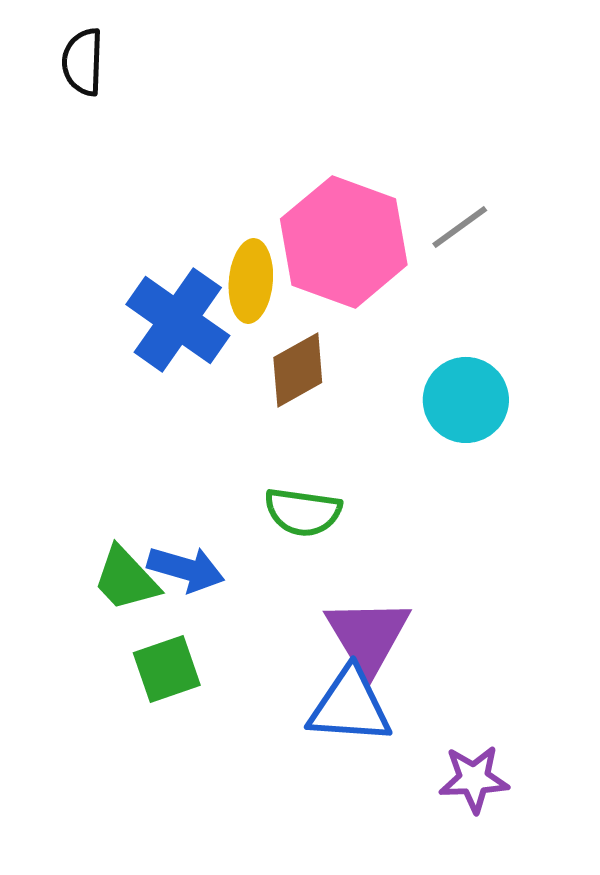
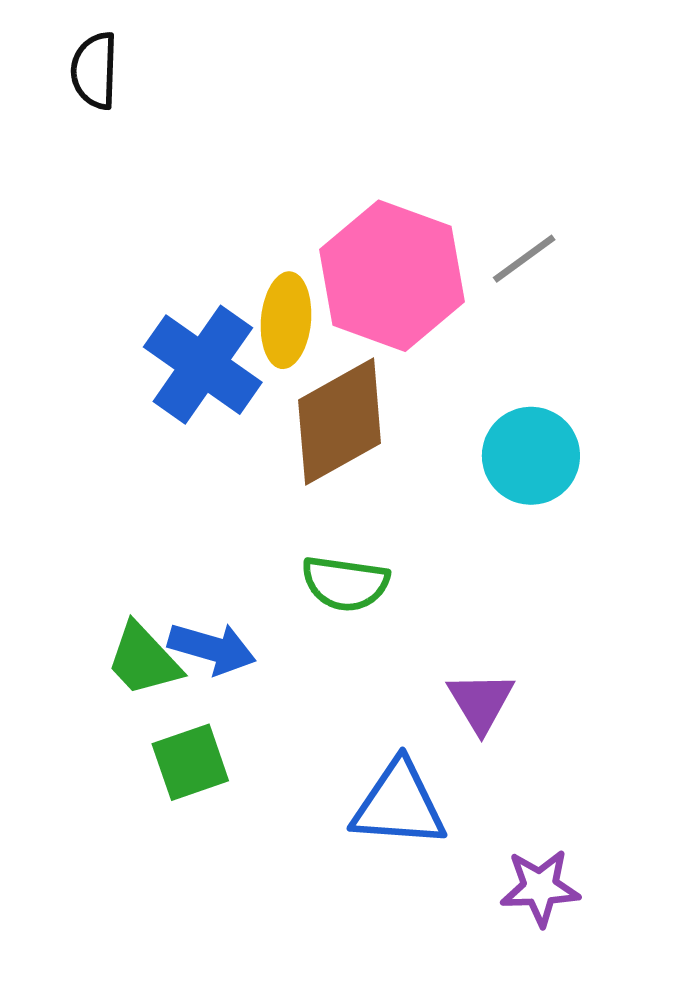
brown diamond: (298, 370) -> (340, 422), size x1.5
purple triangle: (368, 636) -> (481, 702), moved, size x0.7

